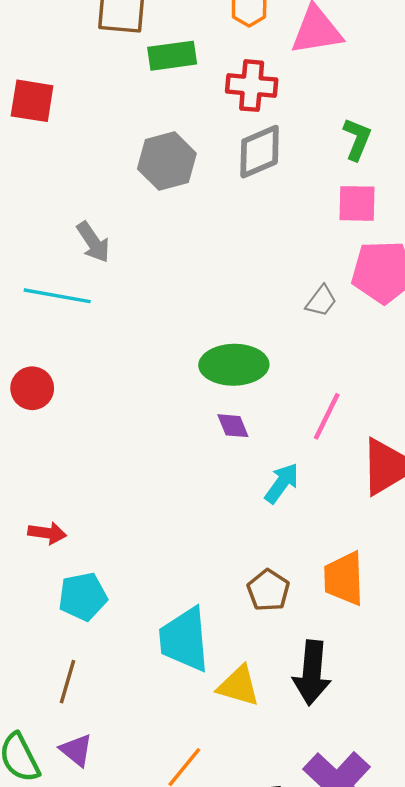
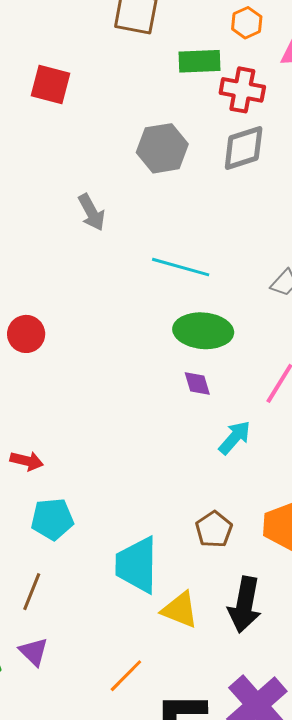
green rectangle: (172, 56) -> (200, 61), moved
cyan line: (57, 296) -> (181, 267), moved

